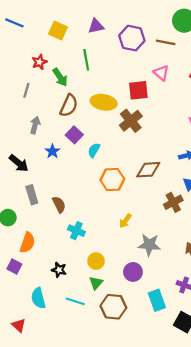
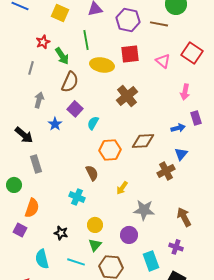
pink triangle: (161, 73) -> (163, 61), moved
red square: (138, 90) -> (130, 54), moved
yellow ellipse: (104, 102) -> (102, 65), moved
brown semicircle: (59, 205) -> (92, 173), moved

